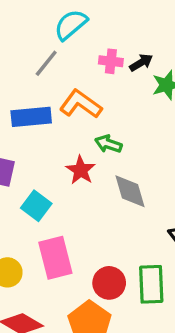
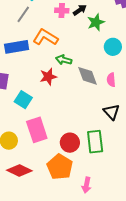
red star: (81, 170) -> (48, 77), turned 30
gray diamond: (130, 191) -> (87, 76), moved

